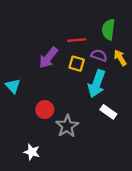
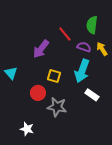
red line: (77, 40) -> (65, 34), turned 56
yellow square: (77, 64) -> (54, 76), moved
gray star: (67, 126) -> (57, 107), turned -30

